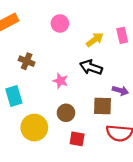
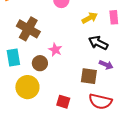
brown cross: (27, 61) -> (28, 29), size x1.6
black arrow: (91, 67) -> (98, 43), moved
brown circle: (66, 113) -> (40, 63), moved

